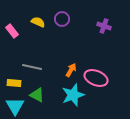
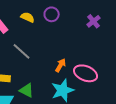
purple cross: (104, 26) -> (94, 21), turned 32
gray line: (32, 67) -> (22, 51), moved, turned 30

